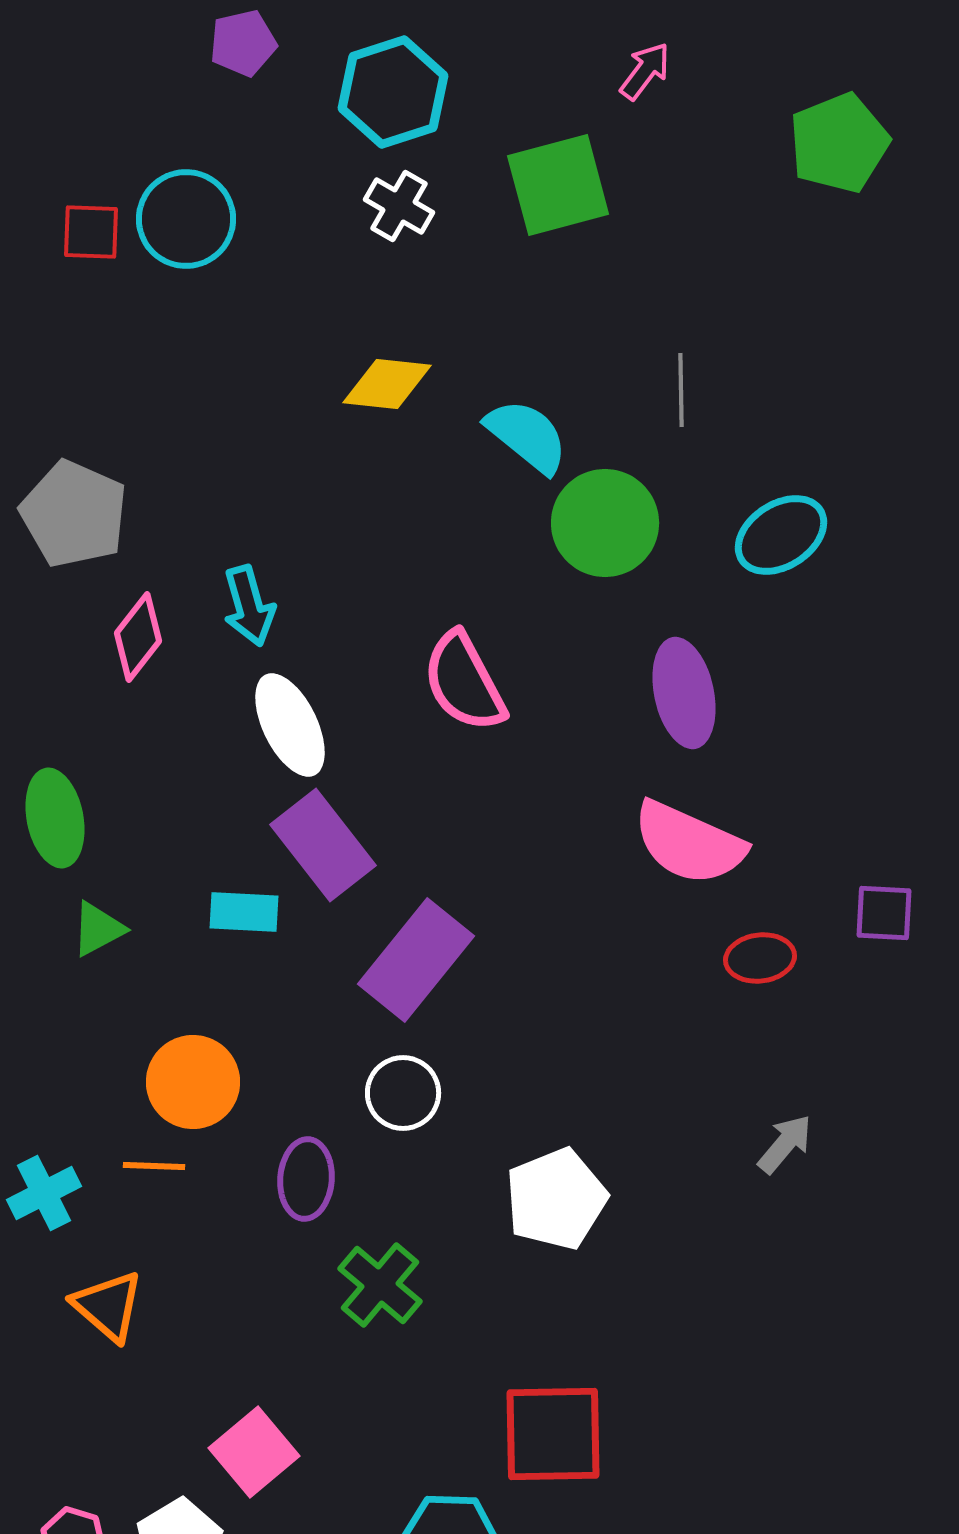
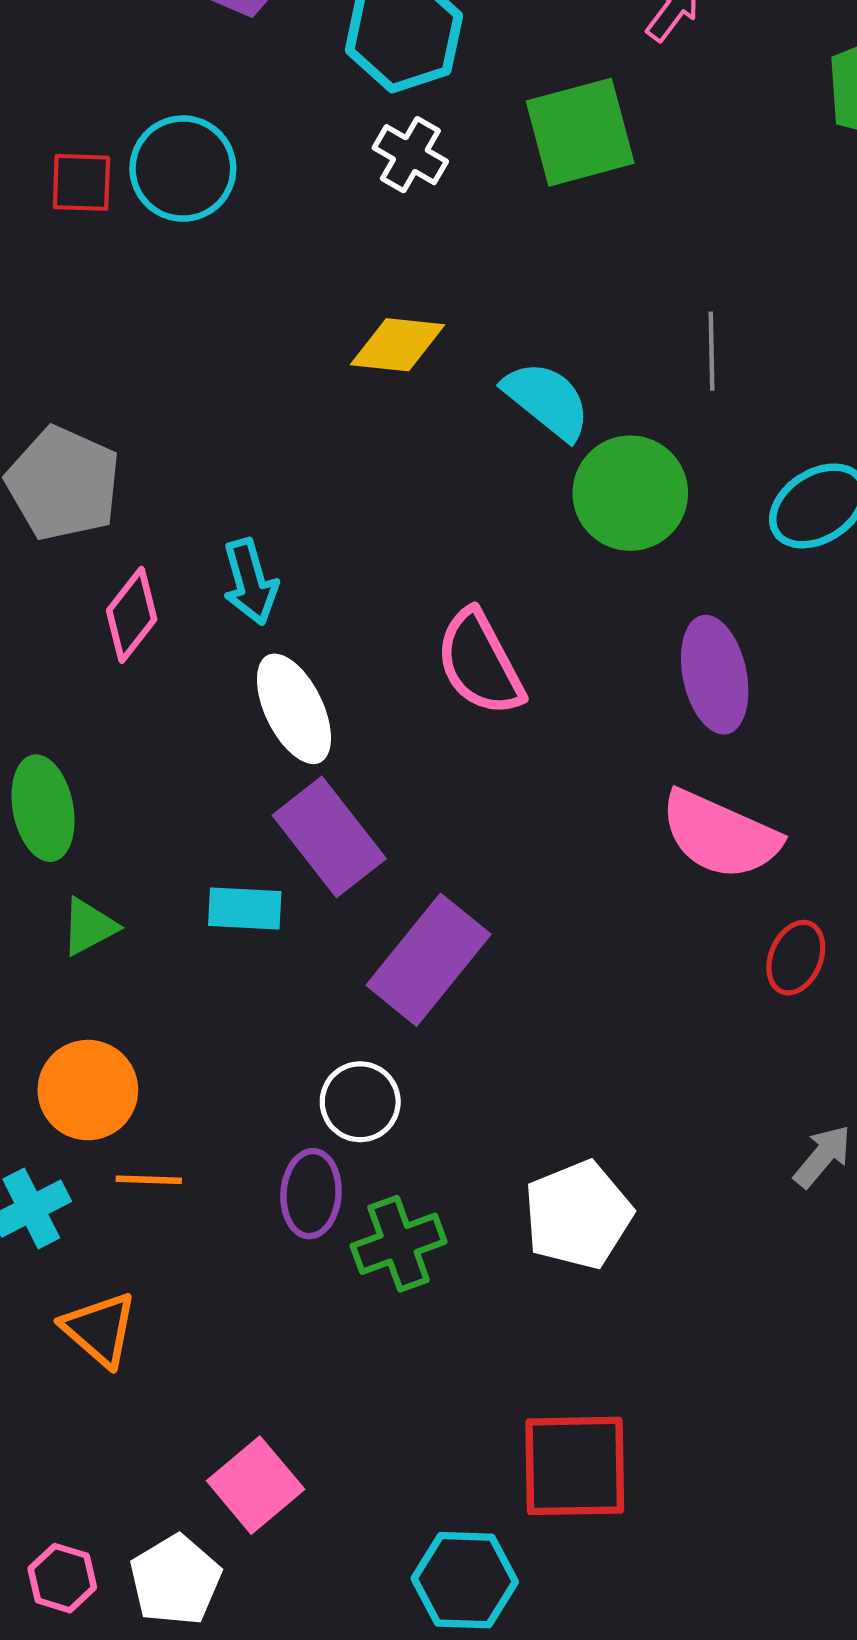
red ellipse: (760, 958) -> (796, 958), turned -60
orange circle: (193, 1082) -> (88, 1090), moved
white circle: (403, 1093) -> (360, 1102), moved
green cross: (380, 1285) -> (399, 1244), moved, turned 30

